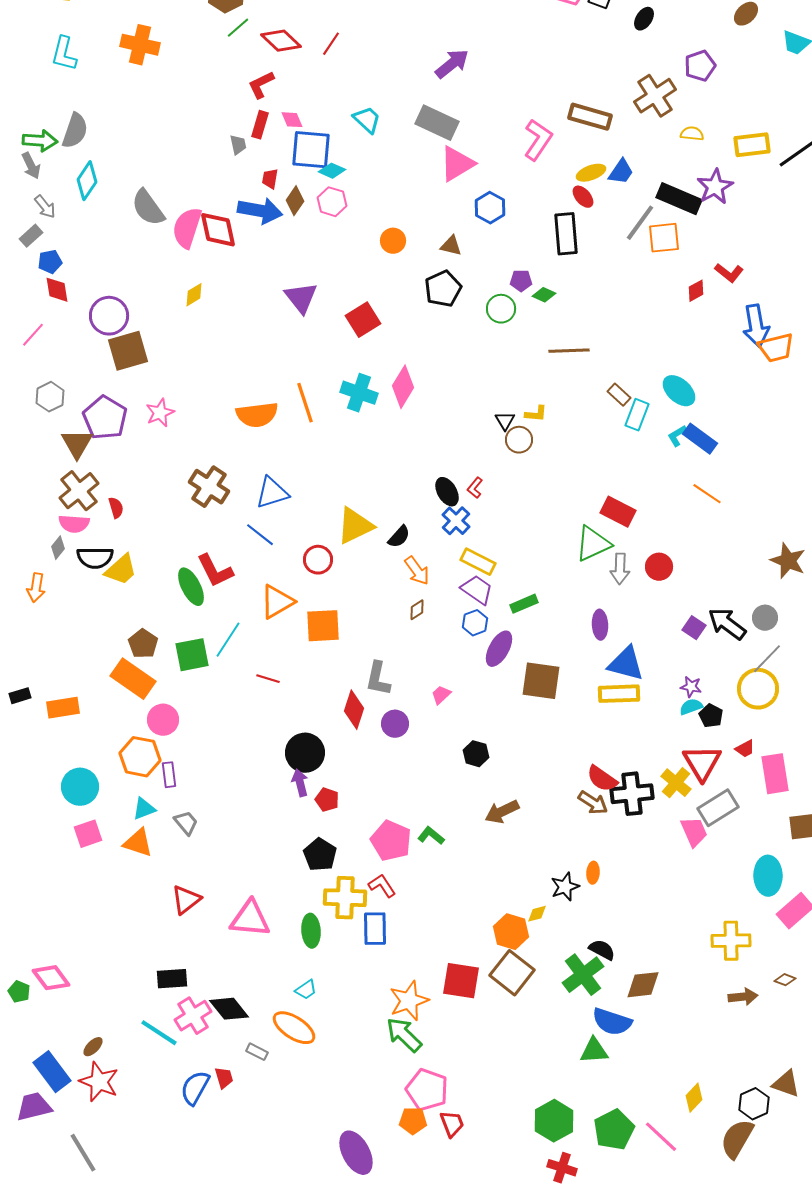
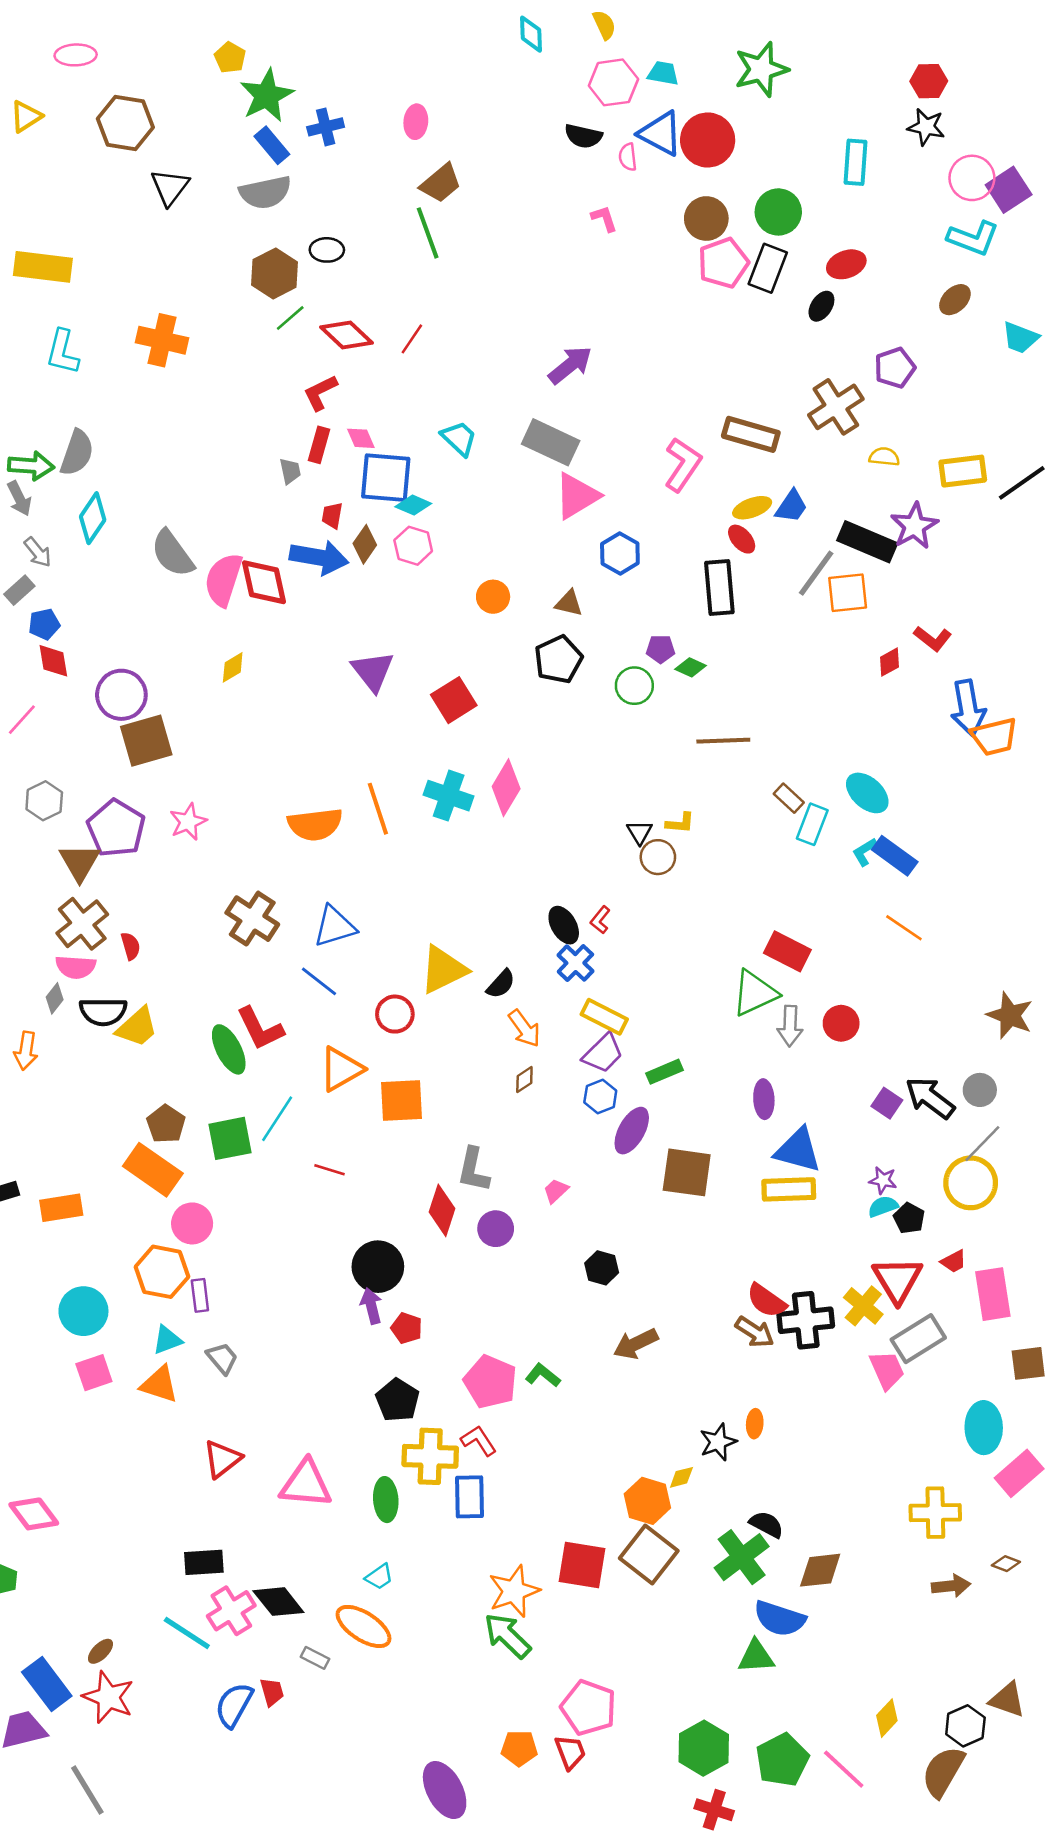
purple trapezoid: (477, 590) -> (603, 1053), turned 100
pink diamond: (51, 978) -> (34, 1514), moved
pink pentagon: (427, 1090) -> (589, 1708), moved

